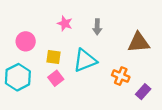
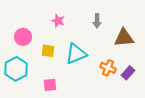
gray arrow: (97, 27) -> (97, 21), moved
pink square: (56, 78) -> (50, 85), moved, turned 32
purple rectangle: (143, 92) -> (128, 73), moved

